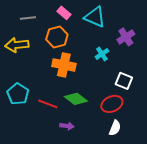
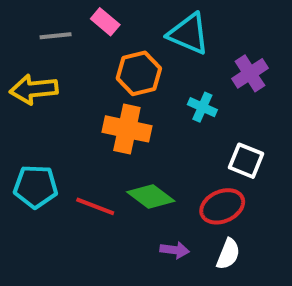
pink rectangle: (64, 13) -> (105, 22), moved
orange hexagon: (57, 37) -> (139, 73), moved
cyan cross: (102, 54) -> (202, 107), turned -32
cyan pentagon: (18, 94) -> (36, 187), turned -30
purple arrow: (67, 126) -> (175, 250), moved

